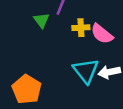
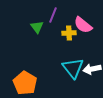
pink semicircle: (102, 34) -> (83, 25), moved

